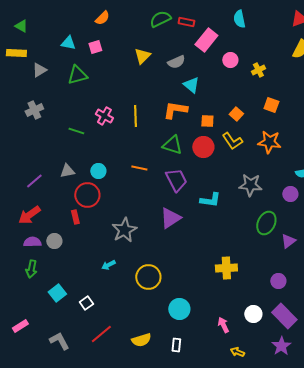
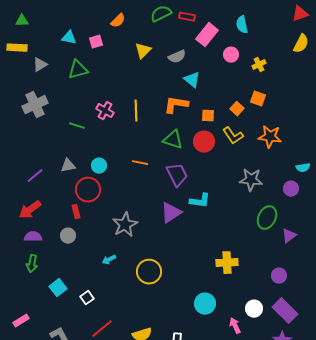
orange semicircle: (102, 18) -> (118, 21), moved
cyan semicircle: (239, 19) -> (242, 25), moved
green triangle: (21, 26) -> (22, 21), turned -32
orange square: (271, 105) -> (258, 99), moved
gray cross: (34, 110) -> (35, 105), size x1.4
cyan L-shape: (210, 200) -> (200, 201), moved
gray circle: (54, 241) -> (68, 236), moved
cyan circle: (179, 309) -> (205, 304), moved
pink arrow: (223, 325) -> (235, 326), moved

